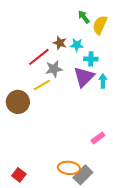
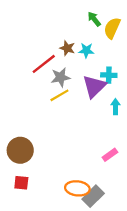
cyan cross: (91, 59) -> (109, 75), moved
cyan arrow: (103, 81) -> (115, 107), moved
yellow line: (42, 85) -> (59, 95), moved
brown circle: (18, 102) -> (20, 150), moved
red square: (19, 175) -> (21, 183), moved, turned -32

